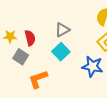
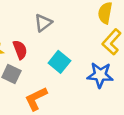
gray triangle: (62, 30) -> (43, 23), moved

